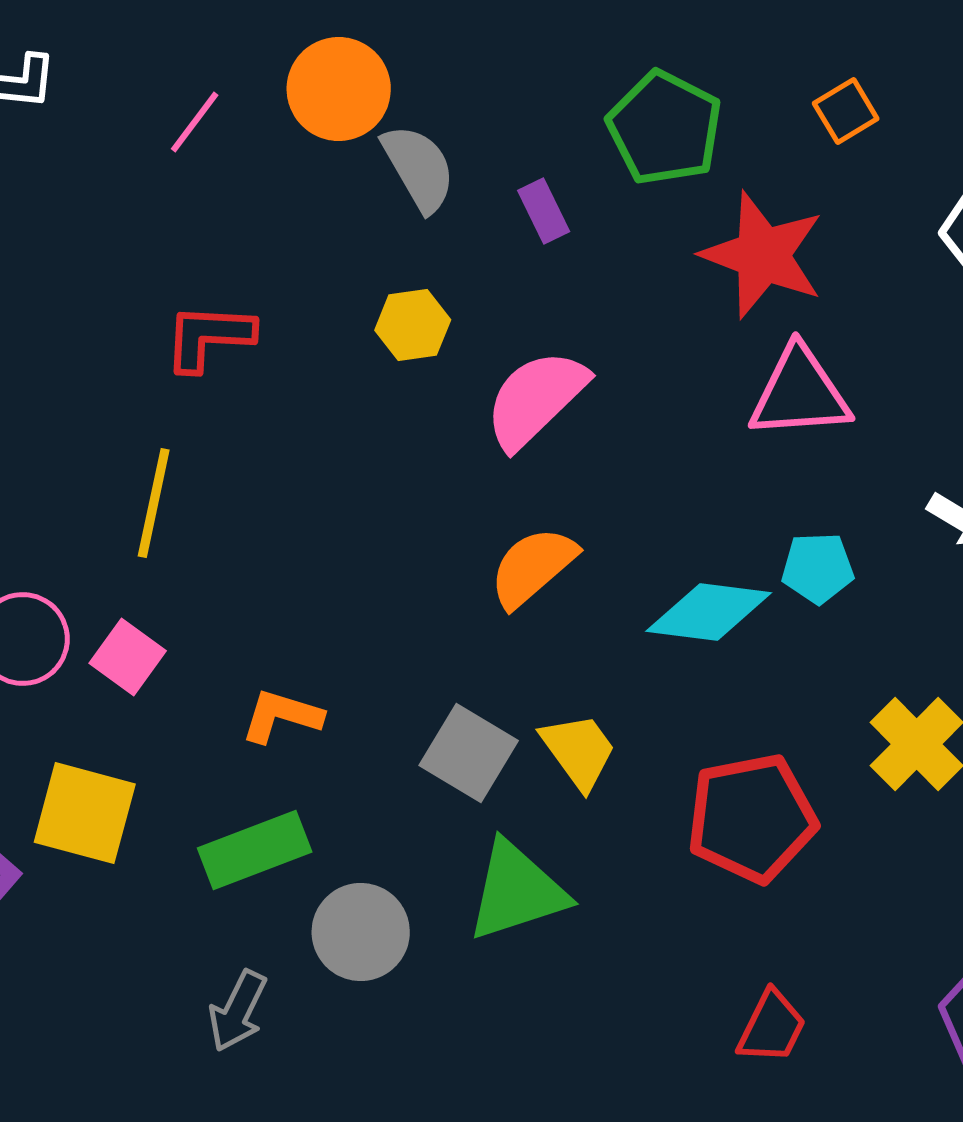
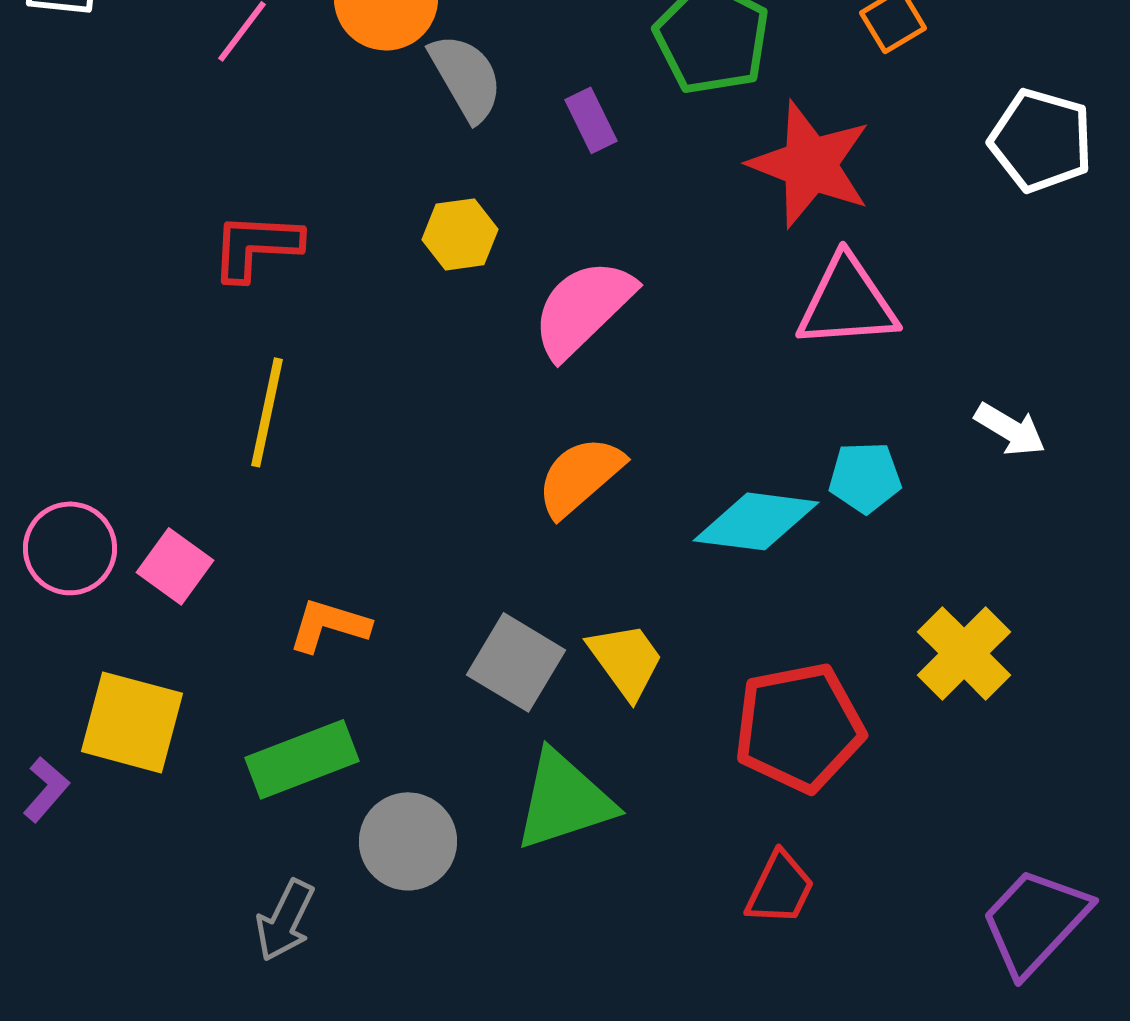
yellow line: (154, 503) -> (267, 412), moved
red trapezoid: (772, 1027) -> (780, 888), moved

